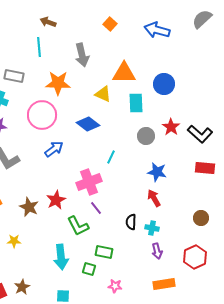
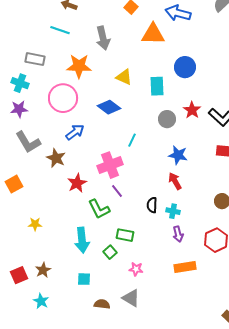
cyan line: (39, 47) -> (60, 30), turned -66
orange triangle: (124, 73) -> (153, 34), moved
brown star: (29, 207) -> (56, 158), moved
green square: (89, 269) -> (110, 252), turned 32

